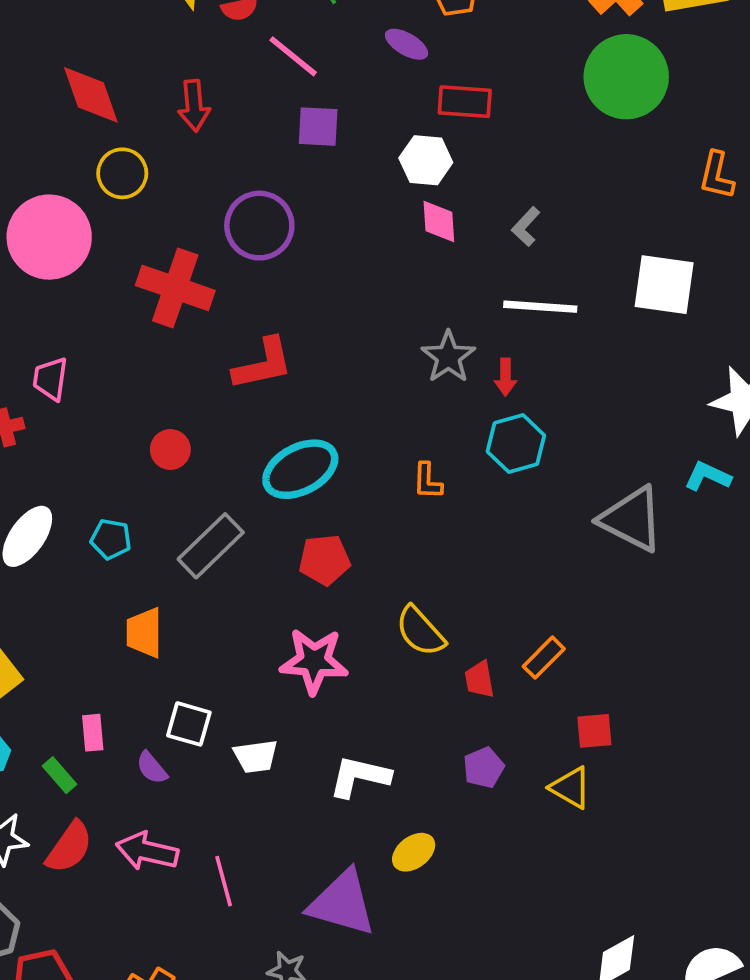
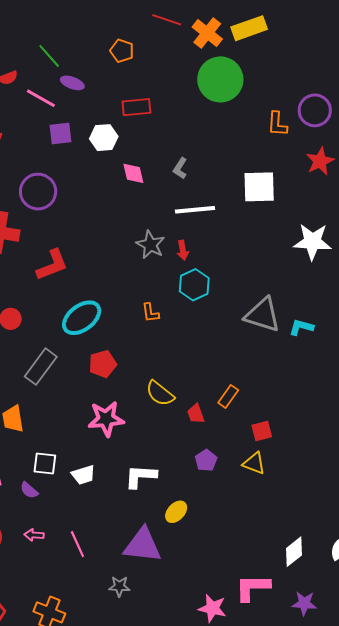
purple ellipse: (407, 44) -> (72, 83), moved
white hexagon: (426, 160) -> (104, 138), moved
cyan L-shape: (708, 476) -> (301, 327), moved
pink arrow: (147, 851) -> (34, 535), size x0.6

